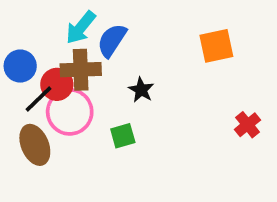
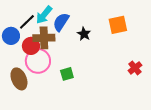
black star: (141, 90) -> (84, 34), moved
black line: (39, 99) -> (27, 22), moved

